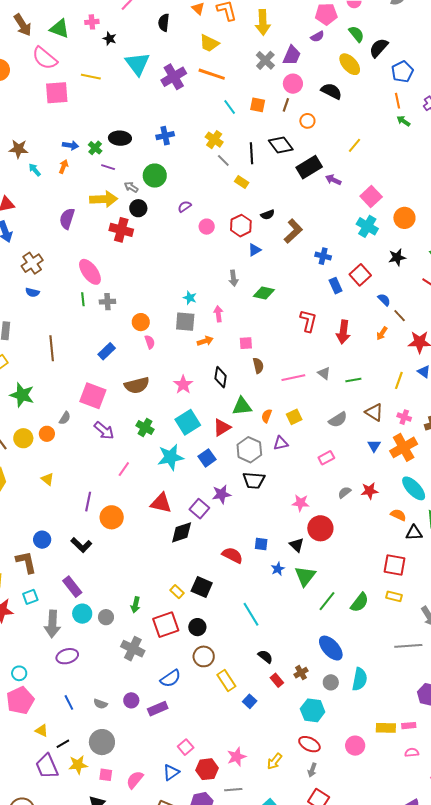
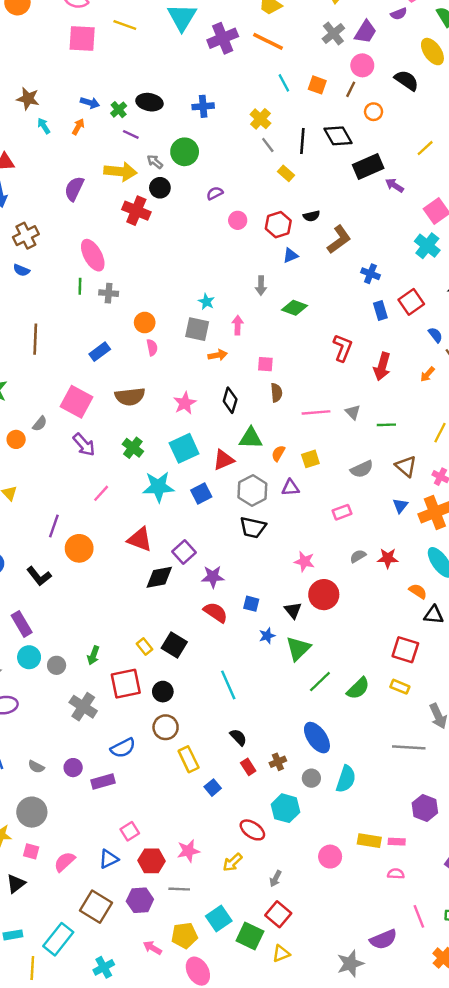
purple star: (221, 494) -> (213, 577), moved
red ellipse: (309, 744) -> (252, 830), moved

